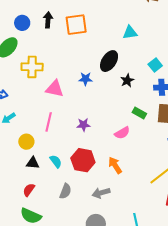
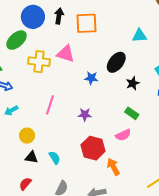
blue circle: (22, 23) -> (33, 17), size x1.5
pink triangle: (55, 89) -> (66, 54), moved
green rectangle: (139, 113) -> (132, 113), moved
pink line: (49, 122) -> (50, 105), moved
purple star: (83, 125) -> (85, 115), moved
red hexagon: (83, 160) -> (93, 148), moved

